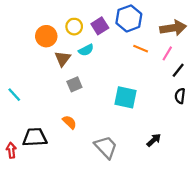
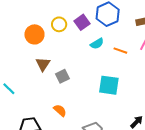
orange line: (141, 49) -> (120, 51), moved
cyan semicircle: (86, 50) -> (97, 44), moved
brown triangle: (63, 59) -> (43, 64), moved

